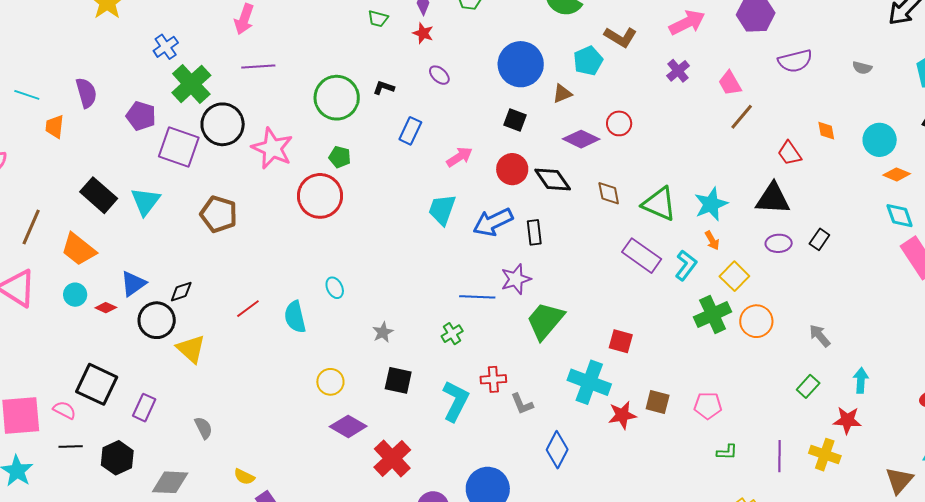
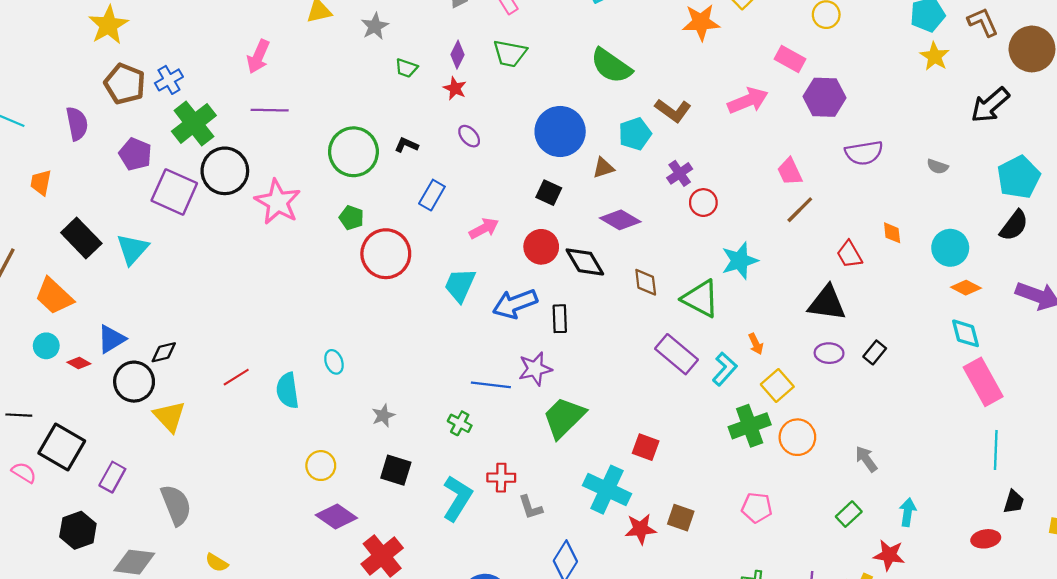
purple cross: (678, 71) -> (680, 173), moved
red circle: (619, 123) -> (703, 203), moved
orange trapezoid: (55, 127) -> (41, 182), moved
red circle: (320, 196) -> (386, 254), moved
cyan star: (711, 204) -> (740, 261), moved
brown pentagon: (219, 214) -> (125, 84), moved
green cross: (452, 334) -> (460, 423), turned -35
pink pentagon: (708, 406) -> (757, 508), moved
gray semicircle: (203, 428) -> (176, 505), size x1.6
black line: (71, 447) -> (19, 415), moved

